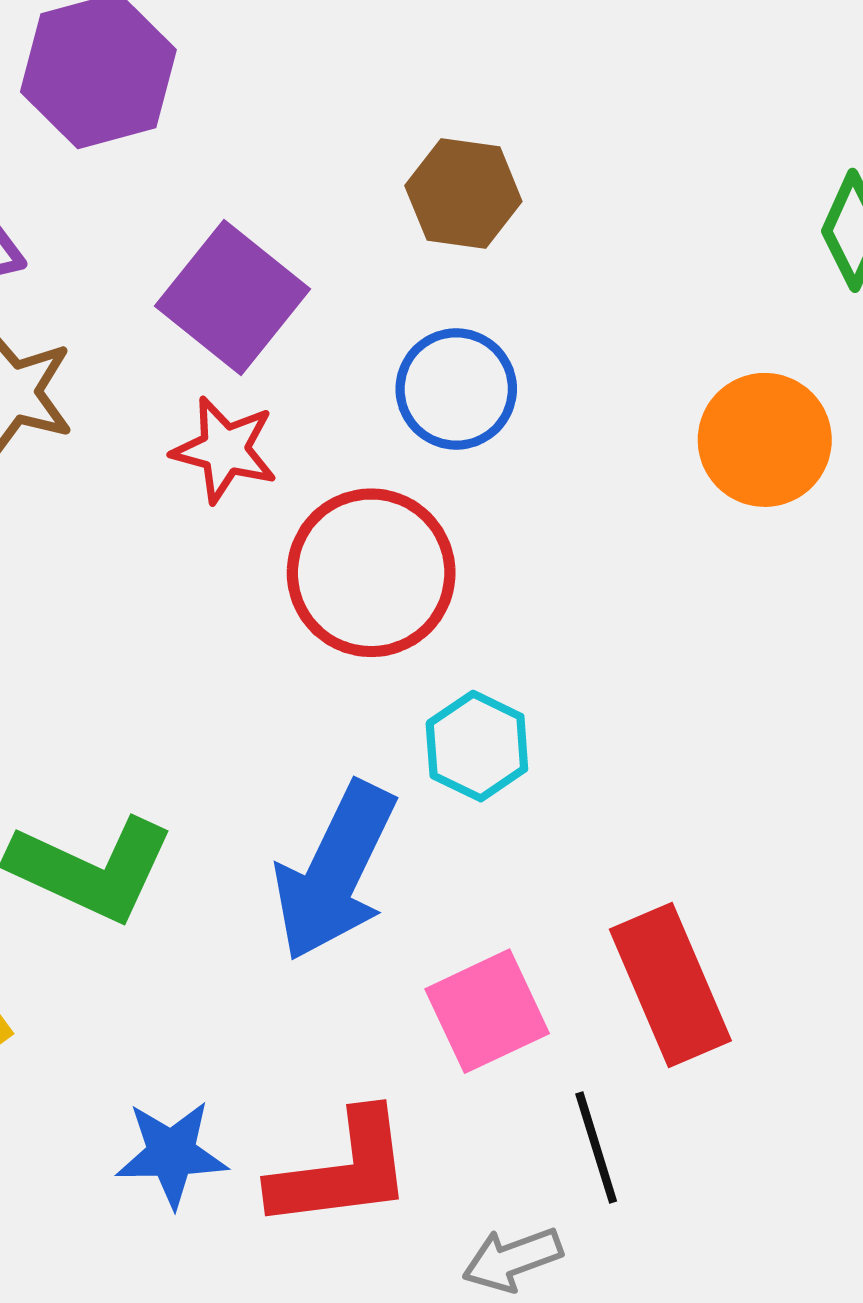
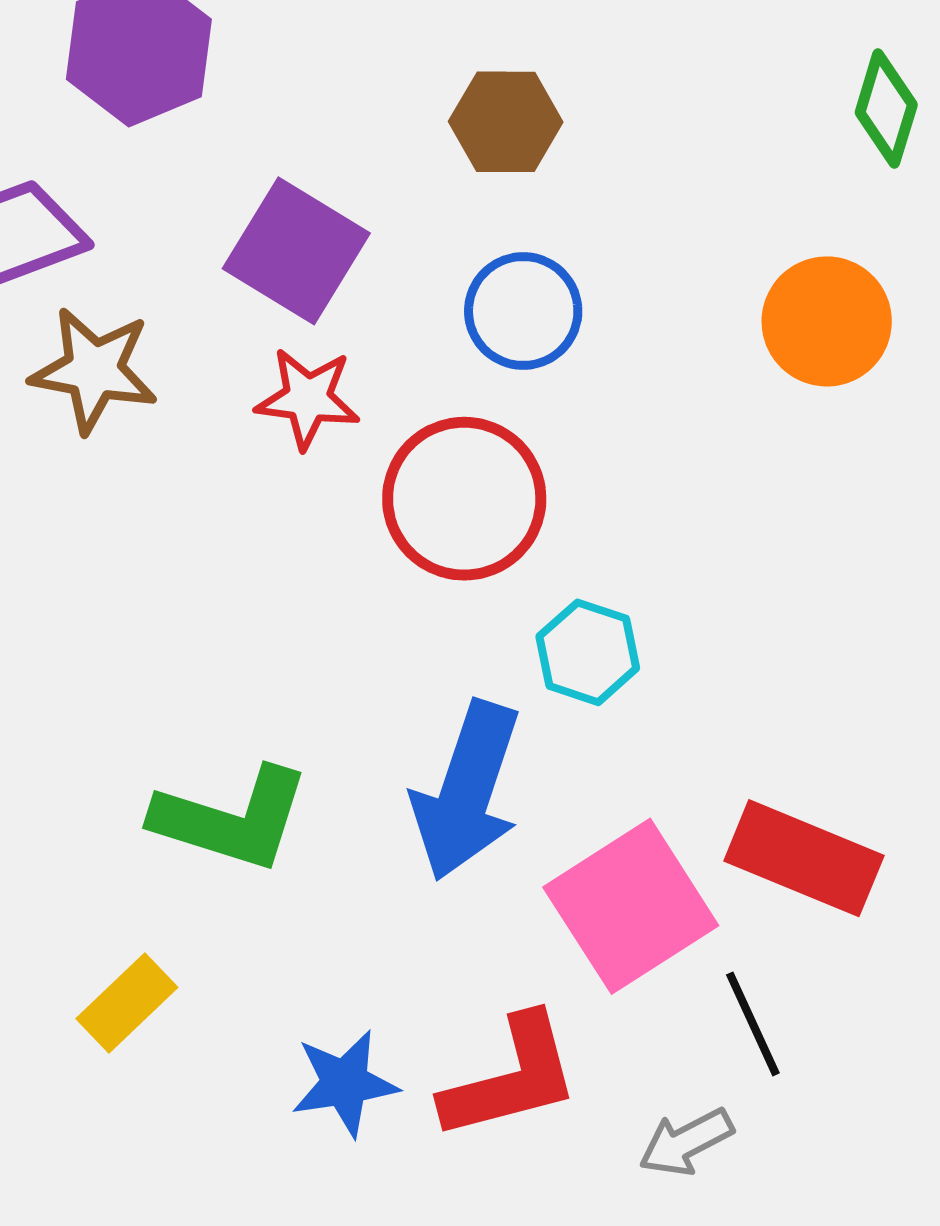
red rectangle: (670, 985) -> (804, 858), turned -37
pink square: (487, 1011) -> (631, 906), size x1.4

